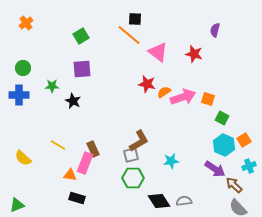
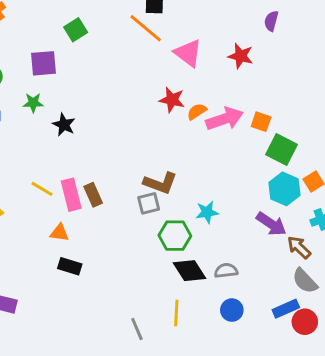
purple square: (82, 69) -> (43, 63), moved
green square: (222, 118) -> (281, 149), size x1.5
brown L-shape: (139, 141) -> (160, 183), turned 50
pink rectangle: (85, 163) -> (71, 195), moved, turned -35
green hexagon: (133, 178) -> (175, 236), moved

